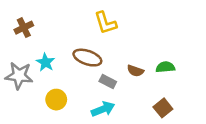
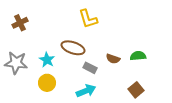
cyan star: (45, 62) -> (47, 60), moved

